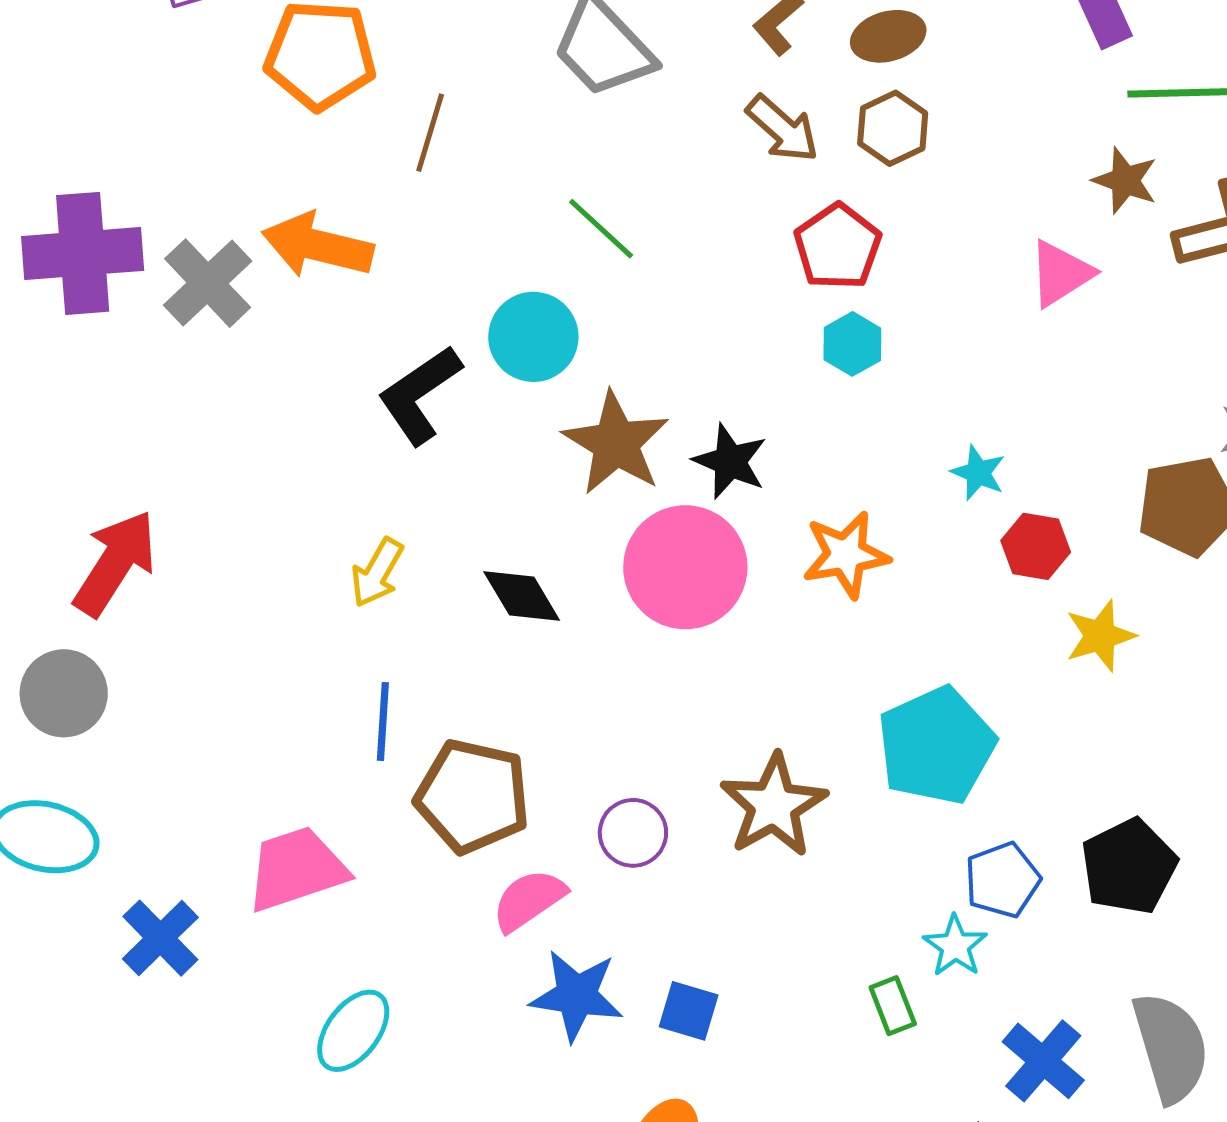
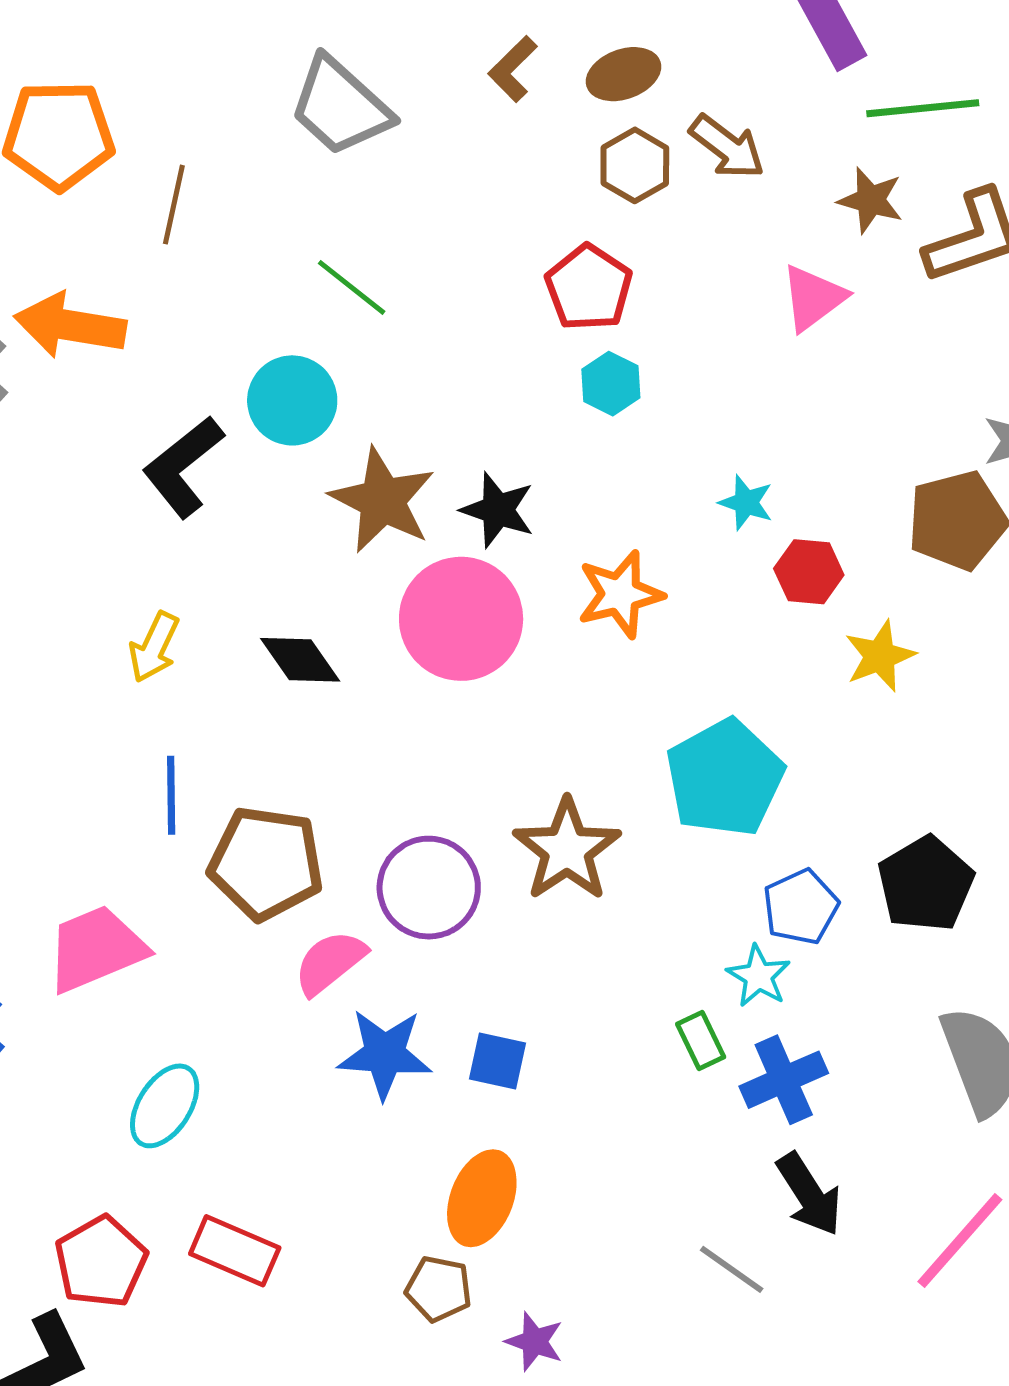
brown arrow: (782, 129) -> (727, 147), moved
purple circle: (633, 833) -> (429, 888), size x1.5
blue cross: (1043, 1061) -> (784, 1080), moved, turned 30

